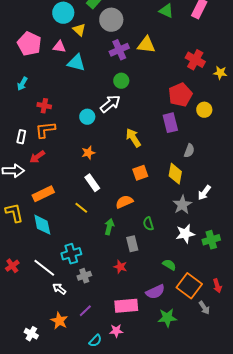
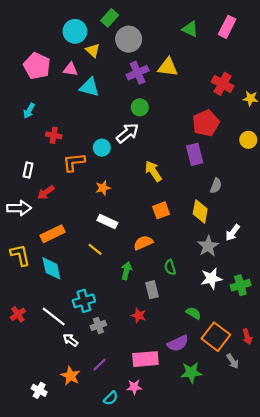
yellow circle: (204, 110) -> (248, 140), moved
orange L-shape: (45, 130) -> (74, 162), moved
white rectangle: (92, 183) -> (107, 221), turned -30

